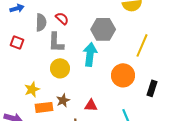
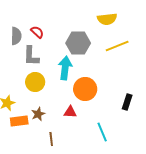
yellow line: (142, 45) -> (117, 46), moved, turned 45
orange circle: (123, 75) -> (85, 89), moved
red triangle: (91, 105) -> (70, 112), moved

